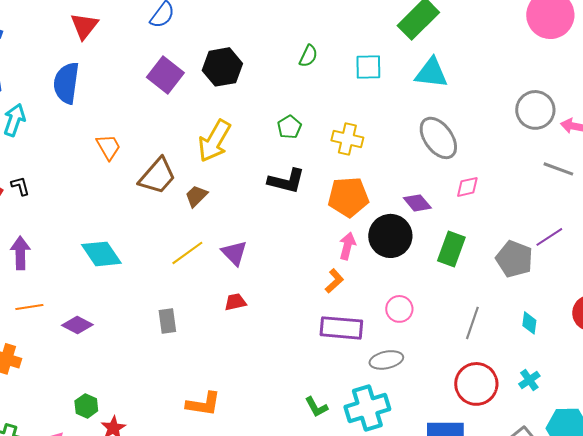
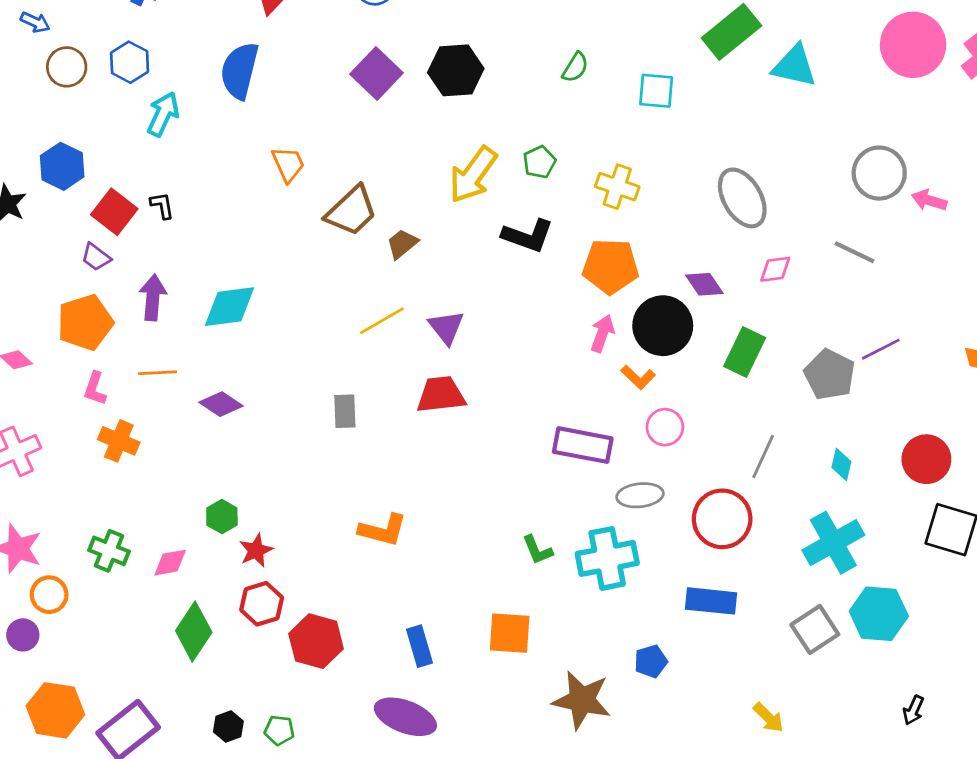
cyan triangle: (431, 73) -> (794, 66), moved
yellow arrow: (214, 141) -> (473, 175), moved
gray line: (558, 169) -> (855, 252), moved
cyan diamond: (101, 254) -> (229, 307), moved, turned -69
orange L-shape: (334, 281) -> (638, 377), moved, turned 80
red trapezoid: (235, 302) -> (441, 395), size x1.6
cyan cross: (529, 380) -> (833, 543), size x2.0
red circle: (476, 384) -> (722, 519), moved

